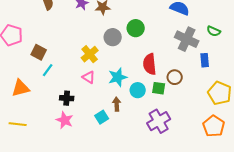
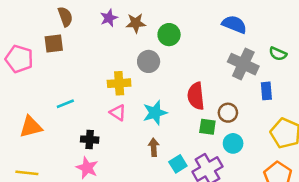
green circle: (136, 28) -> (169, 35), moved
brown square: (39, 52) -> (54, 44), moved, turned -35
yellow cross: (90, 54) -> (119, 83), turned 36
cyan line: (48, 70) -> (65, 104), turned 32
cyan circle: (138, 90) -> (233, 143), moved
cyan square: (102, 117) -> (178, 164), moved

